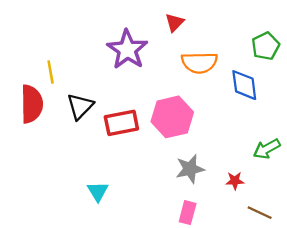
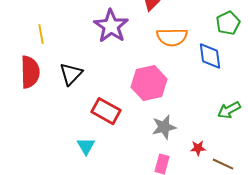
yellow line: (51, 72) -> (41, 34), moved
red rectangle: (121, 123) -> (106, 111), moved, turned 40
red star: (235, 181) -> (198, 148), moved

